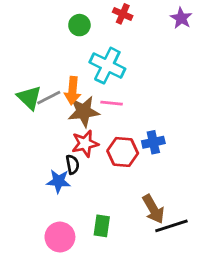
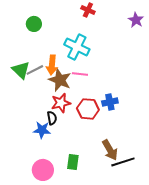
purple star: (181, 18) -> (136, 20), moved
green circle: (79, 25) -> (34, 24), moved
brown star: (84, 112) -> (60, 80), turned 30

